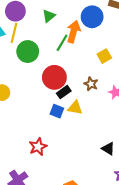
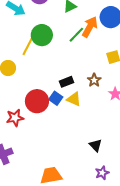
yellow line: (14, 33) -> (28, 46), moved
red circle: (54, 77) -> (37, 101), moved
red star: (38, 147) -> (15, 118), moved

